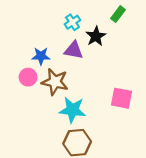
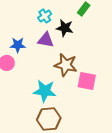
black star: (96, 36) -> (65, 28), turned -30
brown star: (55, 82) -> (66, 65), moved

